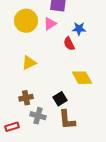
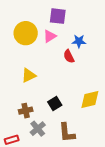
yellow diamond: (82, 78) -> (90, 100), moved, turned -75
black square: (60, 99) -> (55, 104), moved
gray cross: (38, 116) -> (38, 129), turned 35

